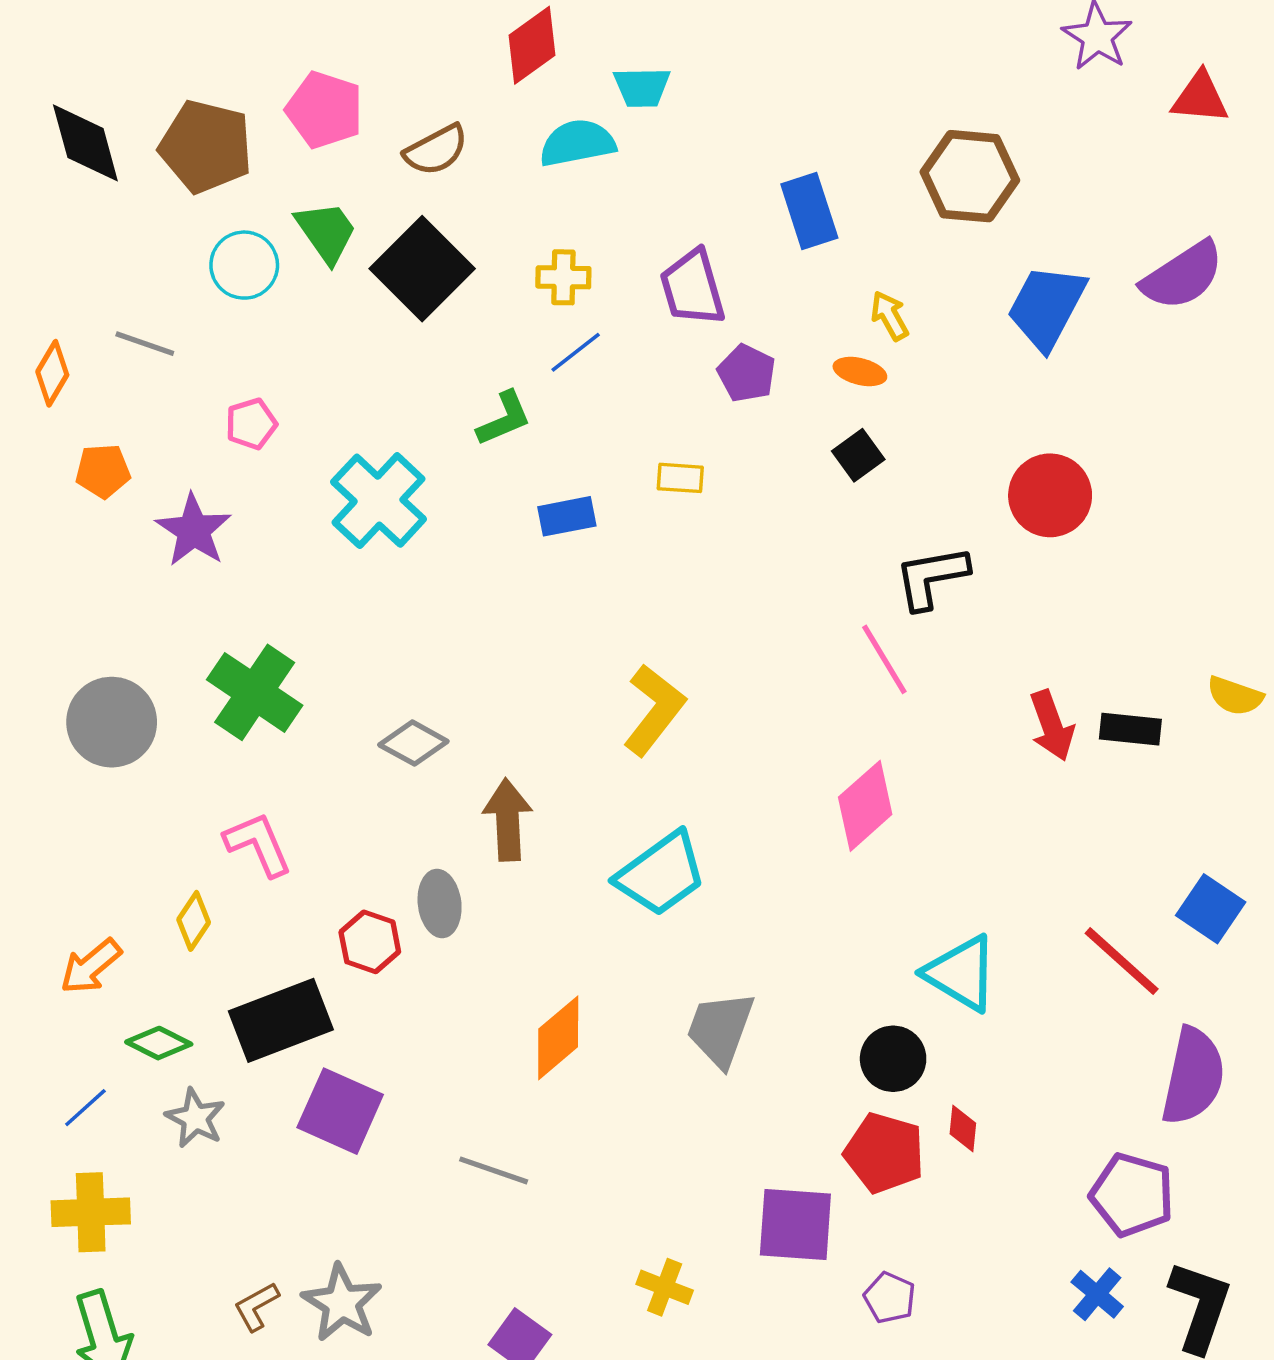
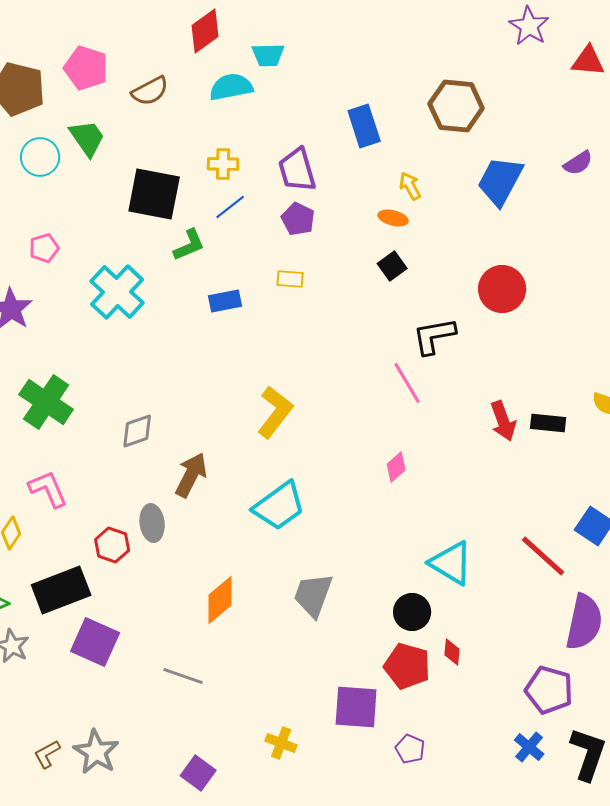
black square: (422, 269) -> (154, 194), moved, turned -34
purple semicircle: (1183, 276) -> (578, 163), size x0.6
purple pentagon: (747, 373) -> (298, 219), moved
gray diamond: (413, 743) -> (137, 431), turned -48
pink diamond: (865, 806) -> (396, 467), size x0.6
brown arrow: (508, 820) -> (191, 475), turned 30

